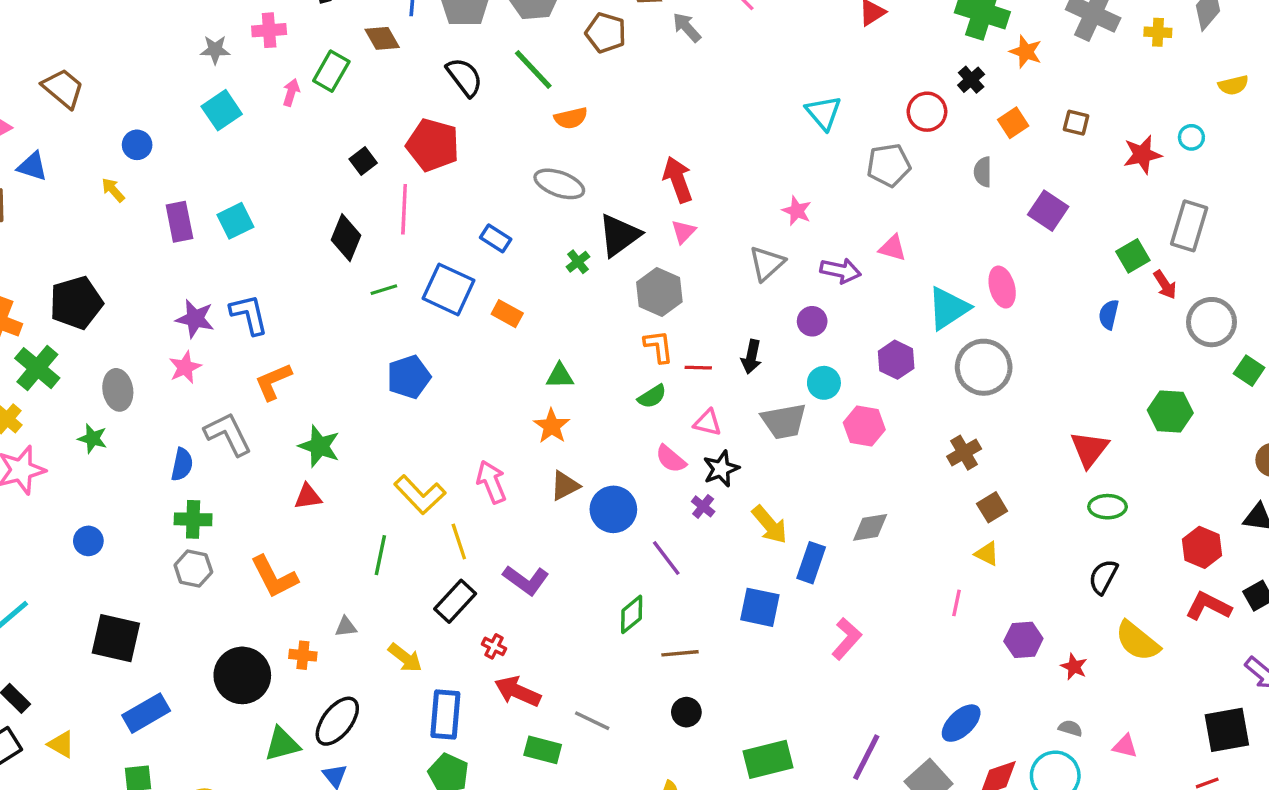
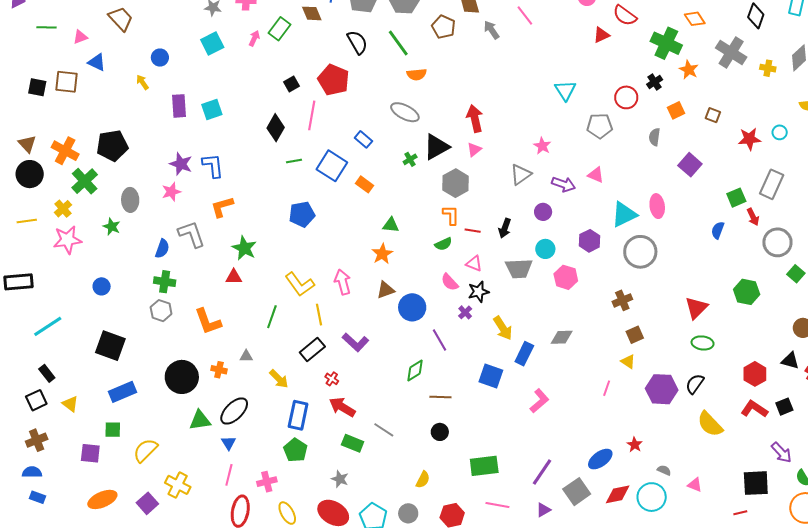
purple hexagon: (1023, 640) -> (662, 389), moved, size x1.4
red star: (1074, 667) -> (635, 445), moved

